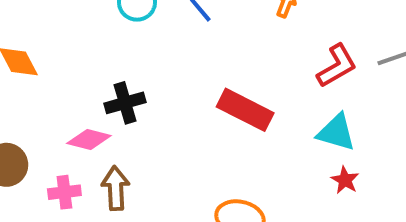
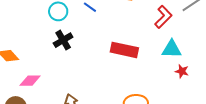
black cross: (125, 103) -> (63, 40), moved
pink diamond: (89, 140) -> (30, 81), moved

